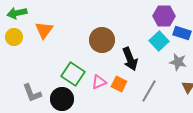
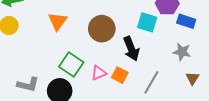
orange triangle: (44, 30) -> (58, 21), moved
cyan square: (159, 41) -> (147, 22), moved, turned -30
gray L-shape: (32, 93) -> (28, 85), turned -55

